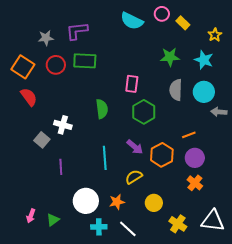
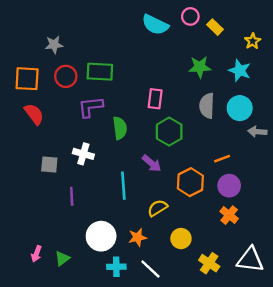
purple L-shape: (77, 31) -> (90, 107), moved
orange square: (23, 67) -> (27, 79), turned -30
white cross: (63, 125) -> (83, 154), moved
gray square: (42, 140) -> (49, 164), turned -35
purple arrow: (135, 147) -> (152, 163), moved

